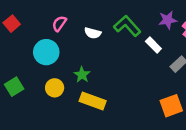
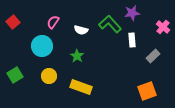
purple star: (168, 20) -> (132, 13), moved
white rectangle: (153, 45) -> (132, 40), turned 40
green star: (82, 75) -> (77, 56), moved

